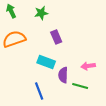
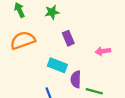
pink arrow: (88, 66) -> (103, 51), moved

